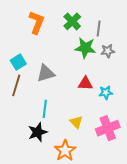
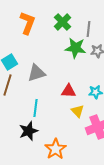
red triangle: (85, 83) -> (68, 91), moved
yellow triangle: (76, 122) -> (78, 111), moved

